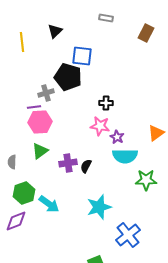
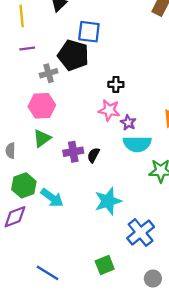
purple line: (34, 107) -> (27, 49), moved

